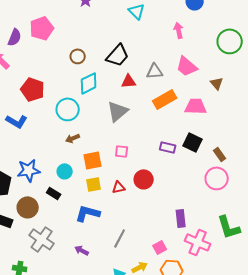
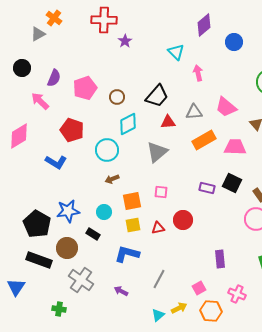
pink pentagon: (42, 28) -> (85, 88), moved
pink arrow: (179, 30) -> (198, 73), moved
pink cross: (198, 242) -> (237, 294), moved, size x0.7

